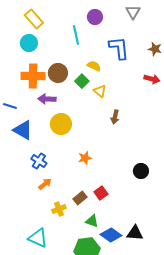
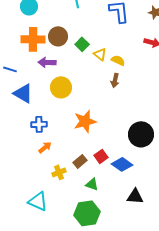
yellow semicircle: (94, 66) -> (118, 60), moved
orange star: (85, 158) -> (85, 121), size x1.6
blue cross: (39, 161) -> (39, 124), turned -35
black circle: (141, 171) -> (141, 134), size x1.6
blue diamond: (111, 235) -> (122, 164), moved

